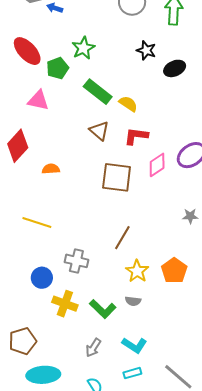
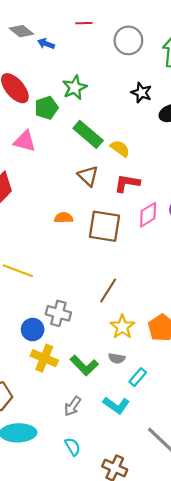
orange semicircle: (51, 169) -> (64, 218), moved
blue circle: (42, 278) -> (33, 329), moved
cyan rectangle: (132, 373) -> (138, 377), moved, turned -36

